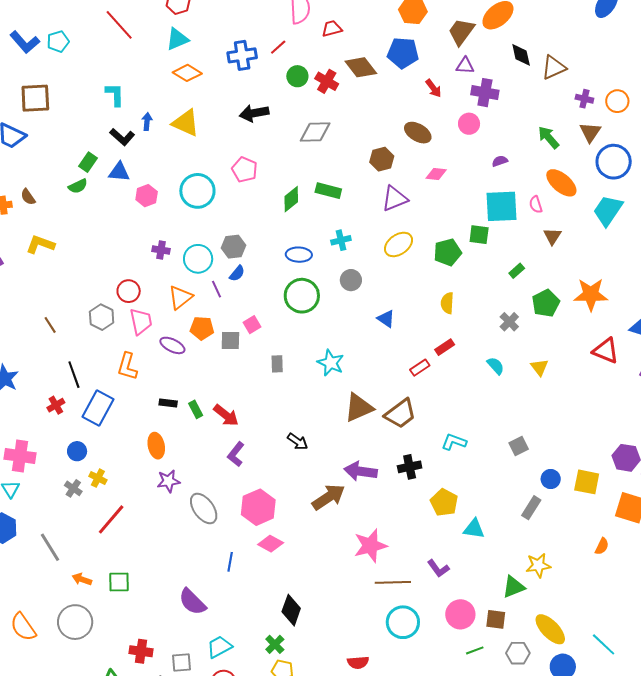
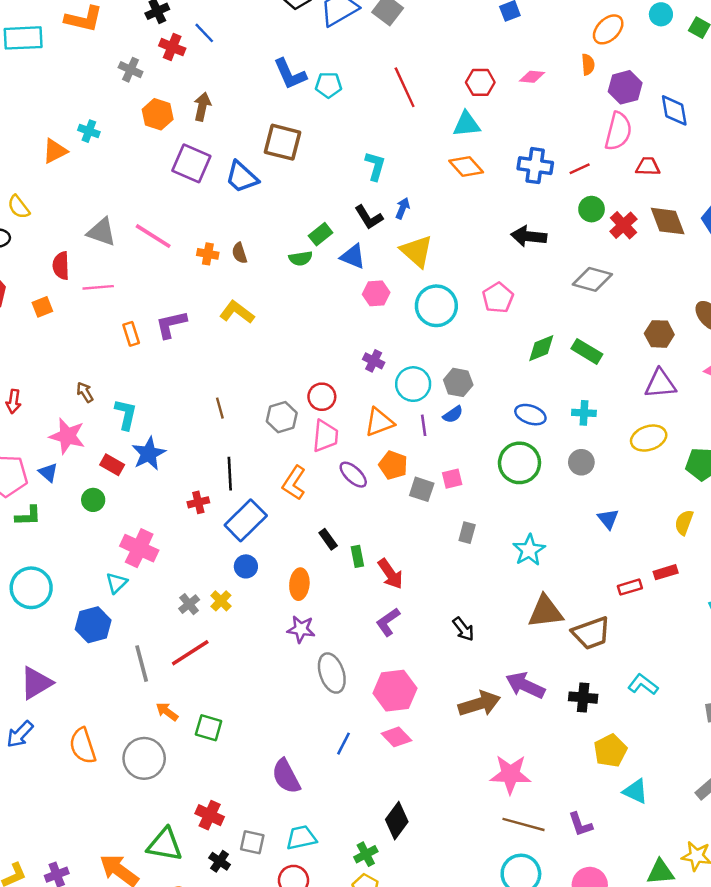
yellow triangle: (186, 123) -> (417, 251), moved
black rectangle: (168, 403) -> (328, 539), turned 30
blue circle: (77, 451) -> (246, 566), moved
red line: (111, 519) -> (190, 653), moved

